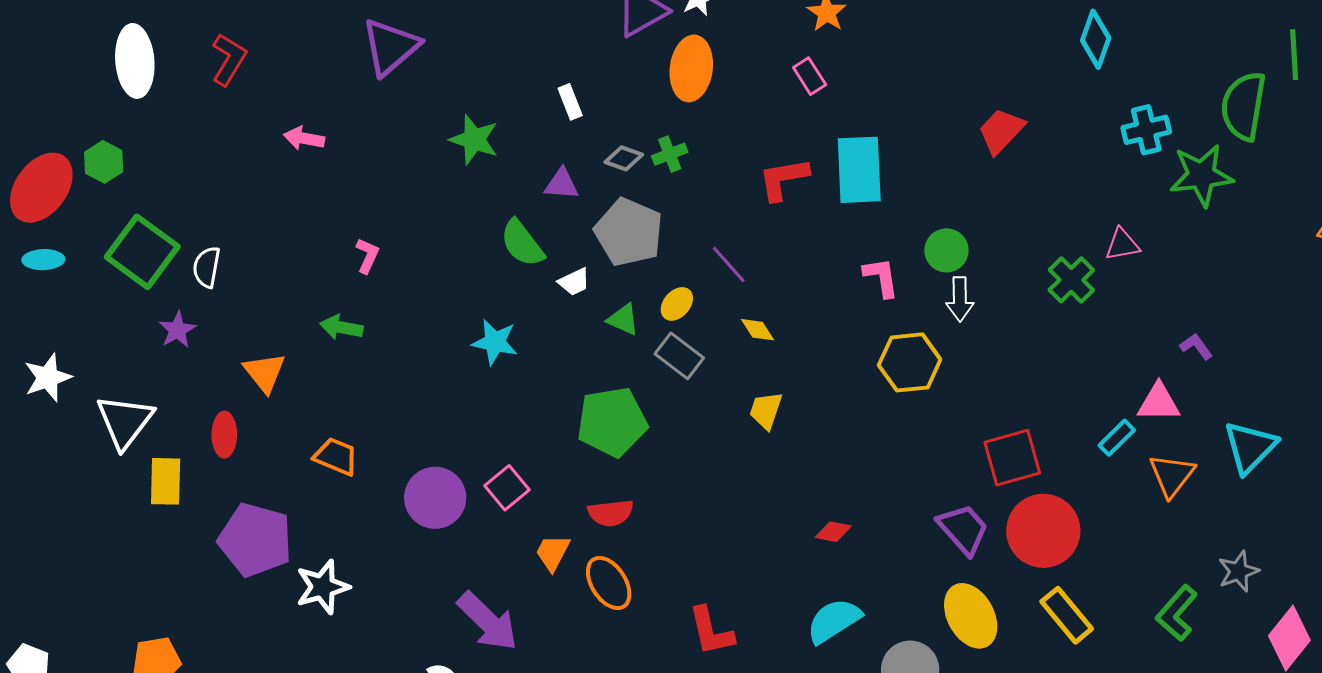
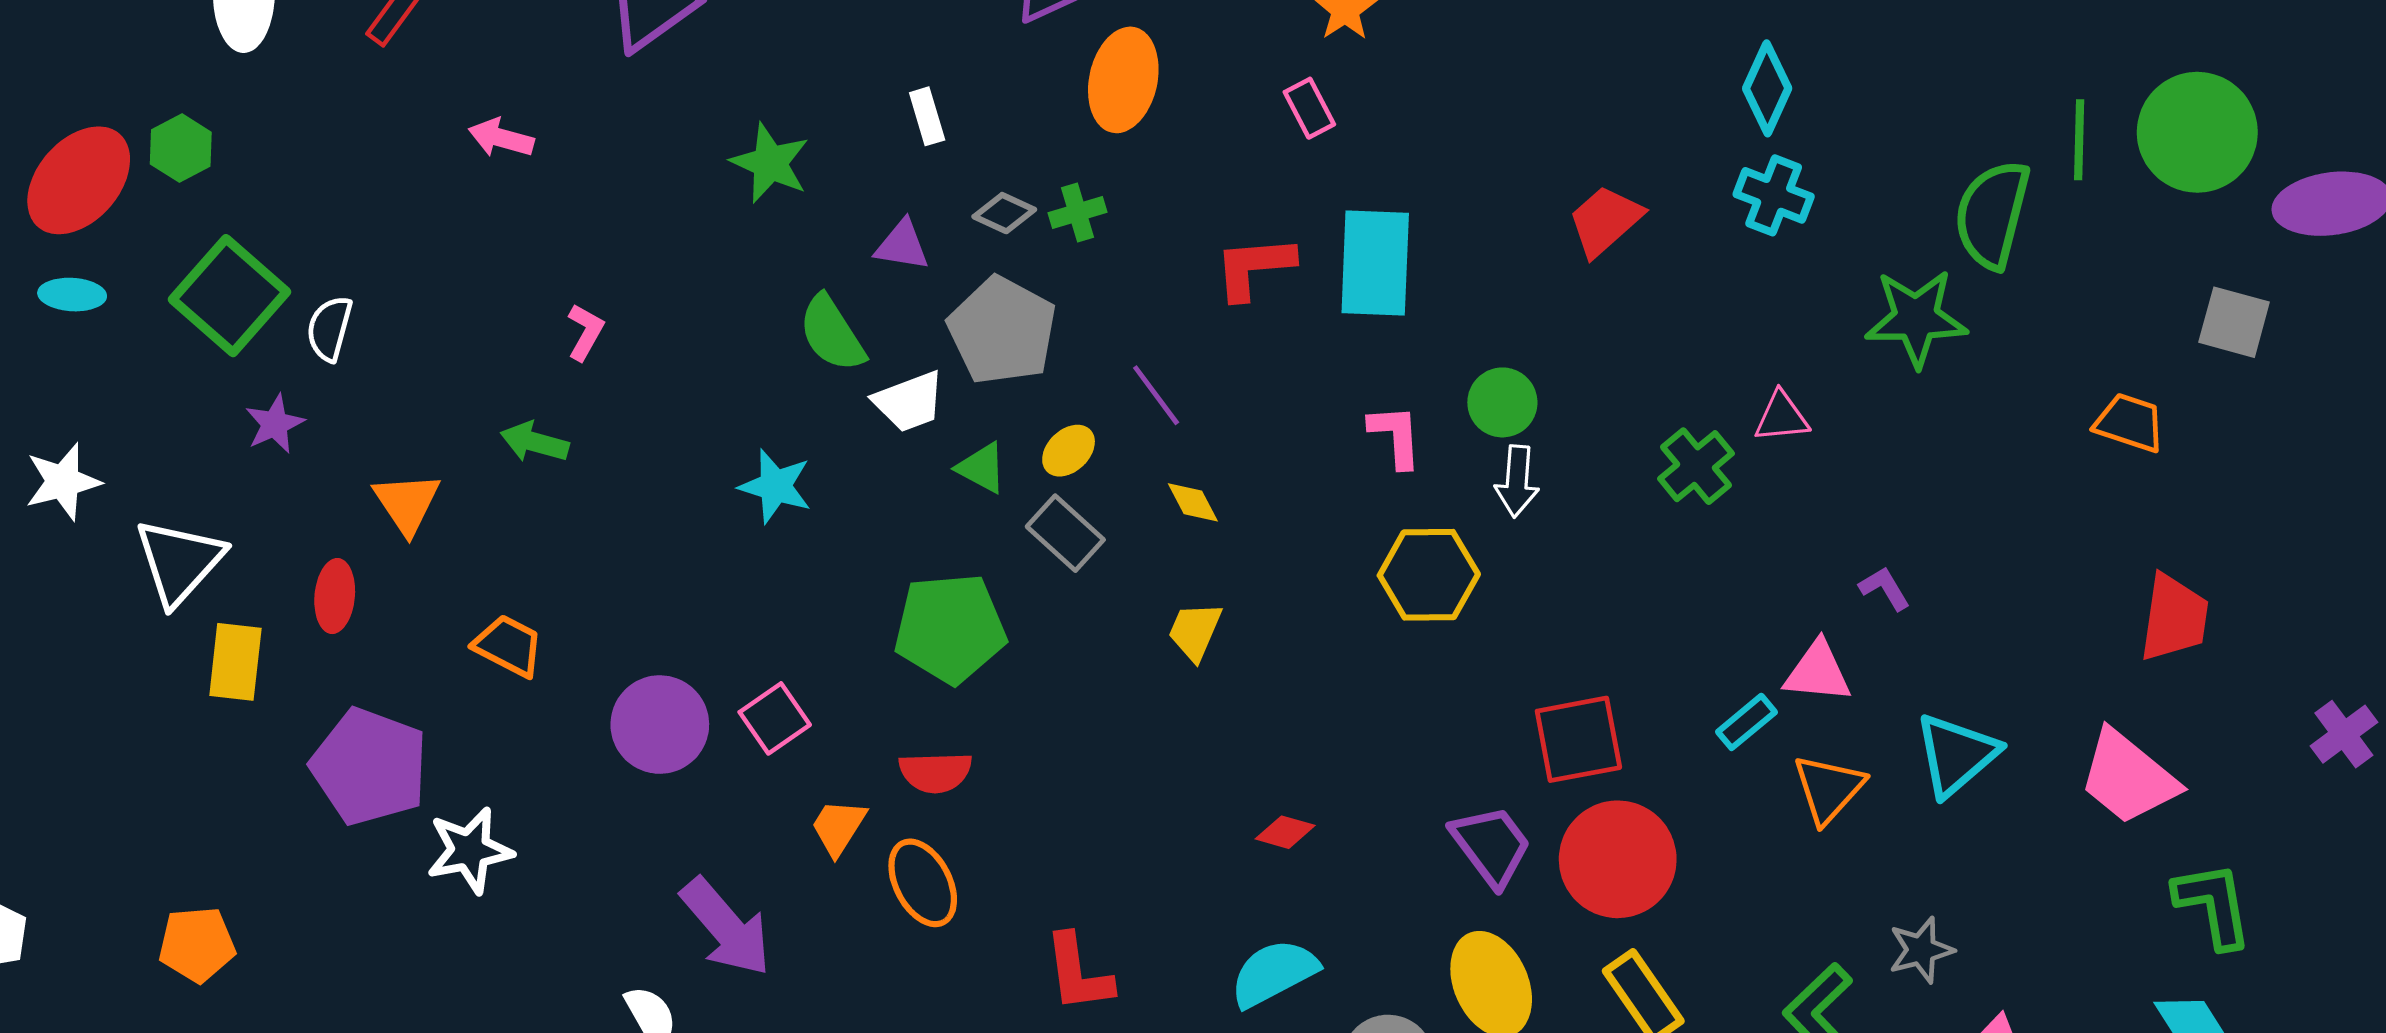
cyan cross: (1146, 130) -> (1774, 195), moved, turned 30
white trapezoid: (574, 282) -> (909, 402), size x1.4

